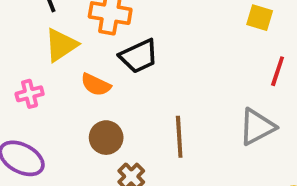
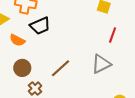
brown line: (179, 137) -> (60, 68), turned 50

